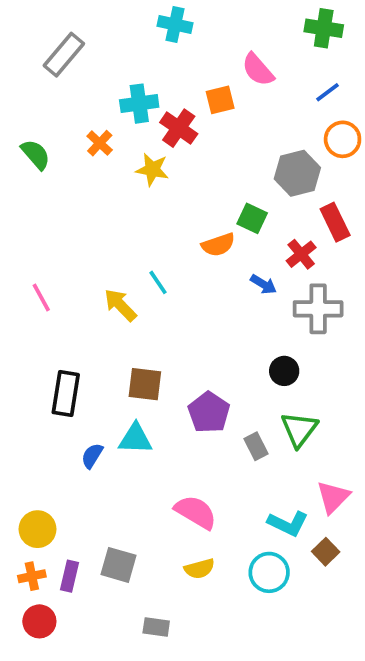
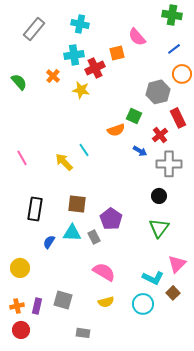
cyan cross: (175, 24) -> (80, 24), moved
red cross: (179, 128) -> (95, 68), turned 30
black circle: (284, 371) -> (159, 196), moved
gray rectangle: (256, 446) -> (94, 237), moved
yellow circle: (38, 529) -> (20, 268), moved

